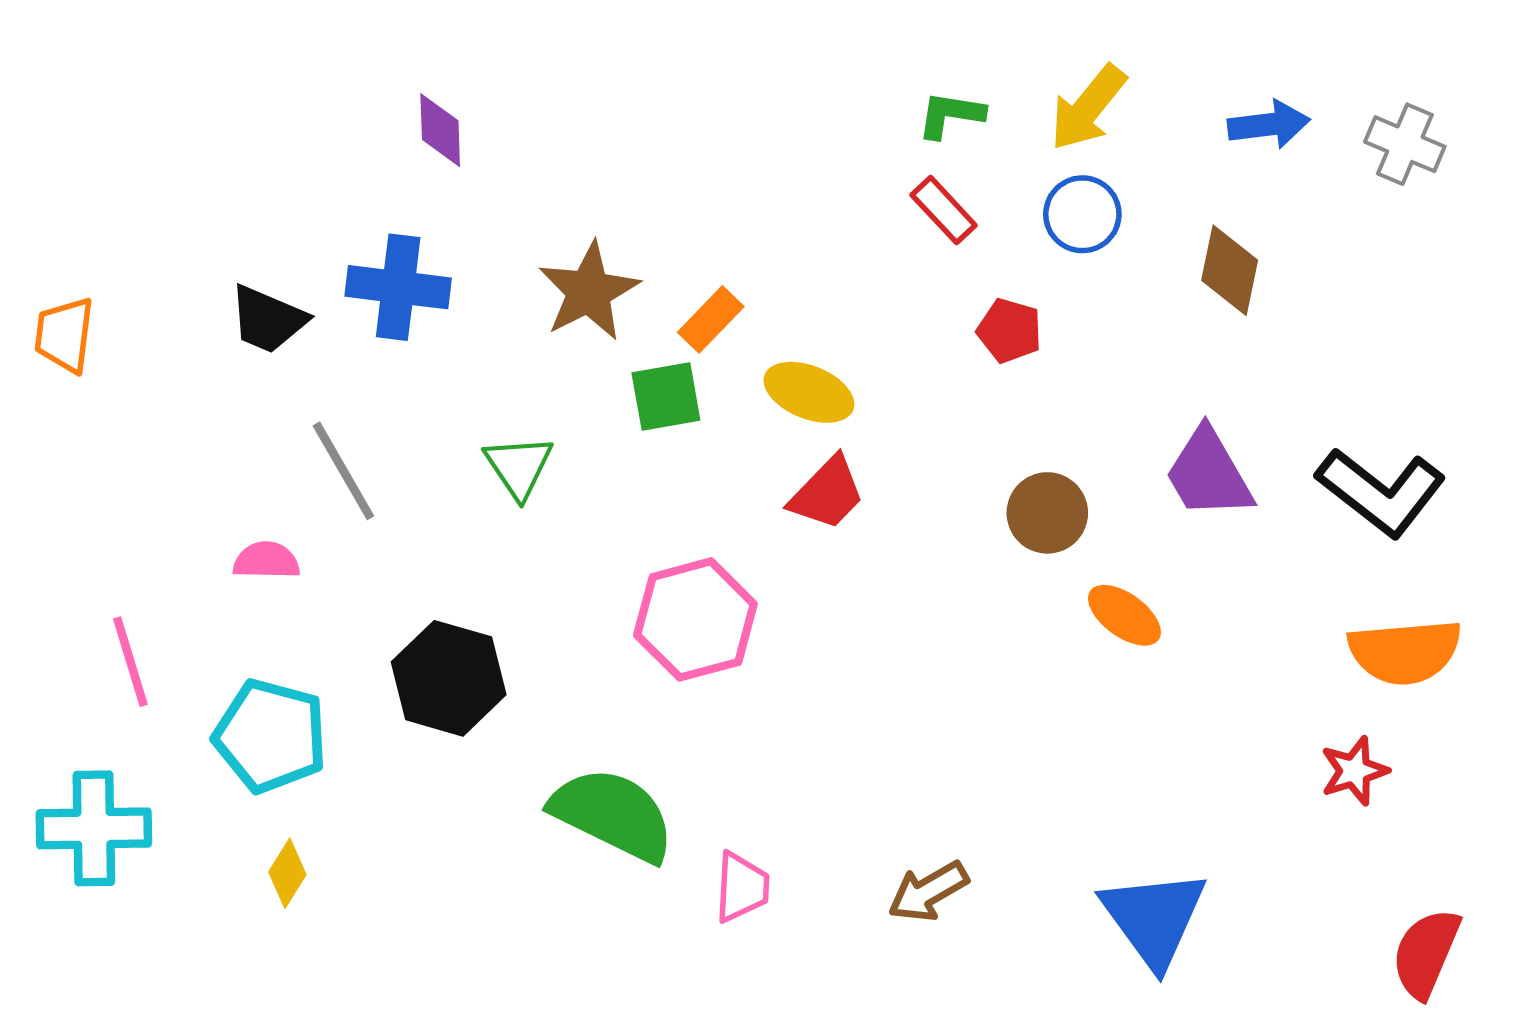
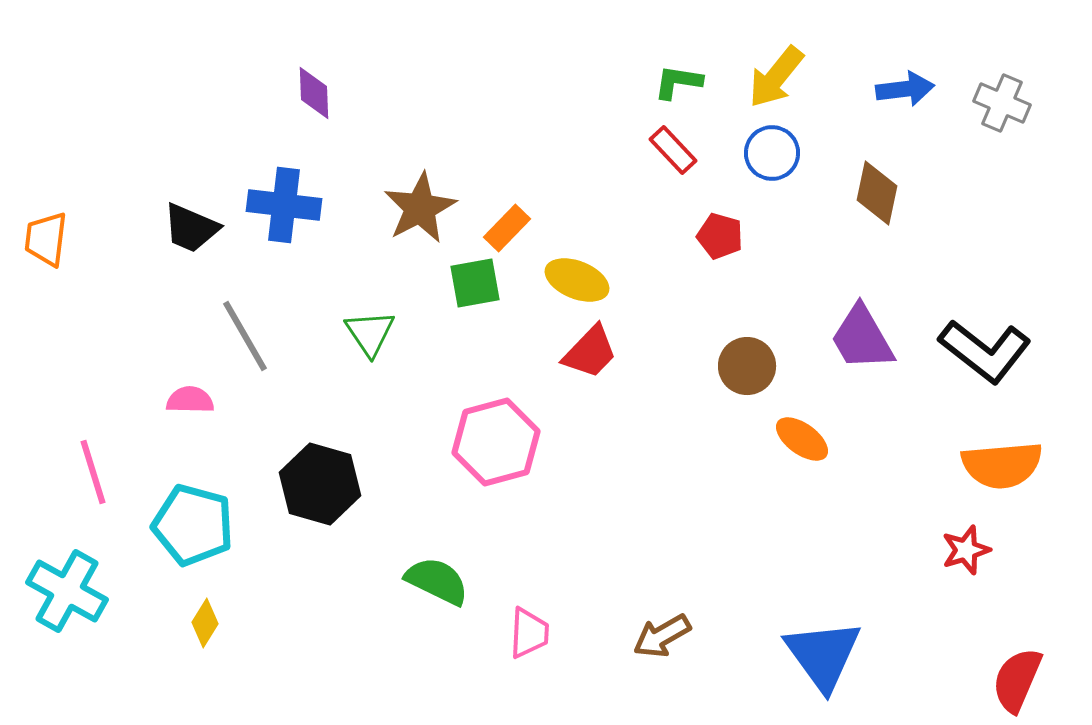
green semicircle: (613, 814) -> (437, 581), size x0.7
cyan cross: (94, 828) -> (67, 591), turned 30

